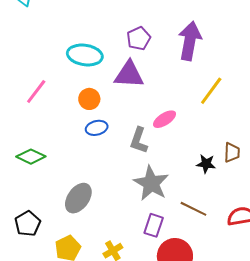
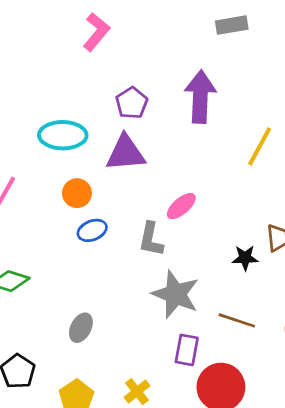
yellow line: (211, 91) -> (260, 146), moved
gray ellipse: (78, 198) -> (81, 328), size x0.7

